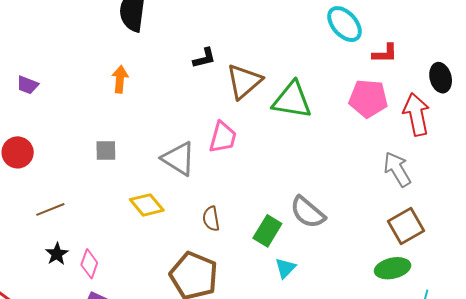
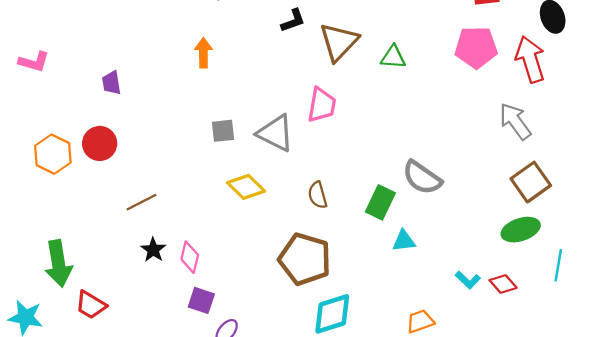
purple trapezoid: (27, 85) -> (111, 83), moved, turned 65
green triangle: (292, 100) -> (393, 57), size x0.6
gray square: (106, 151) -> (223, 131), moved
cyan triangle: (285, 268) -> (404, 241), turned 45

